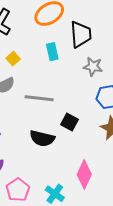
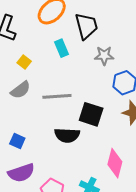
black square: (70, 122) -> (91, 114), size x1.4

